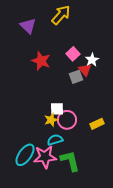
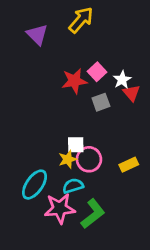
red star: (41, 61) -> (74, 81), moved, turned -30
red triangle: (85, 70) -> (131, 93), moved
cyan ellipse: (25, 155) -> (35, 185), moved
green L-shape: (70, 161) -> (93, 214), turned 65

